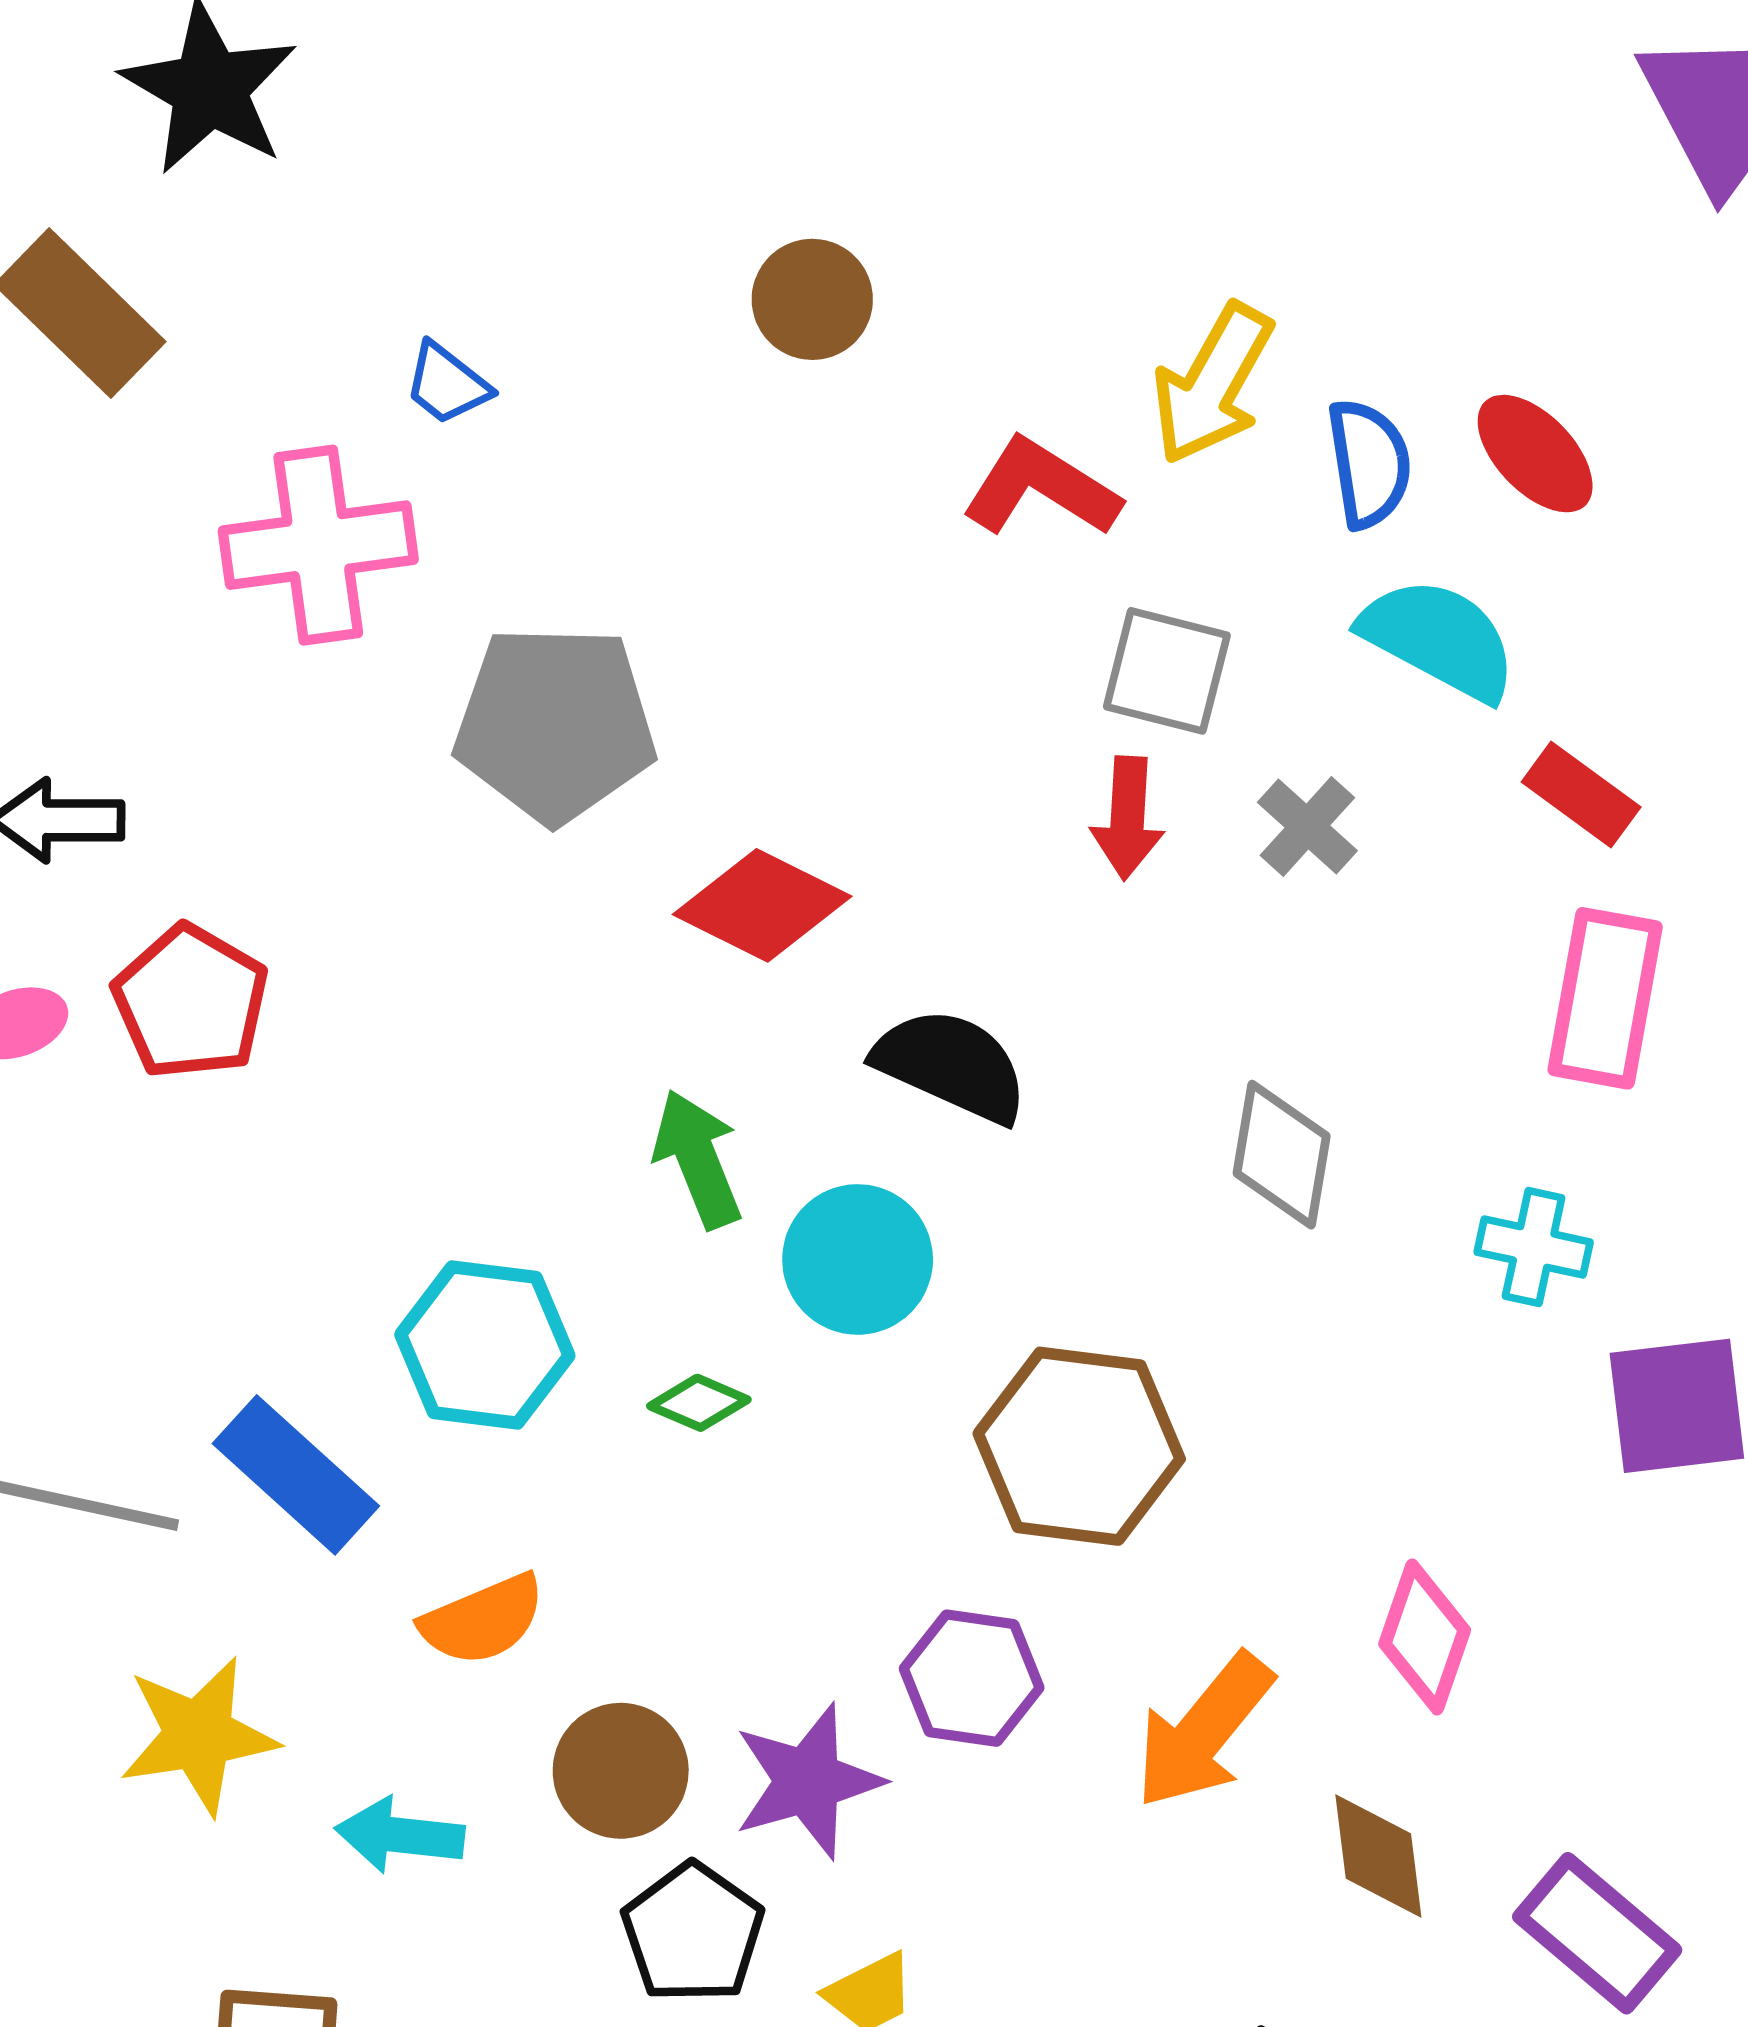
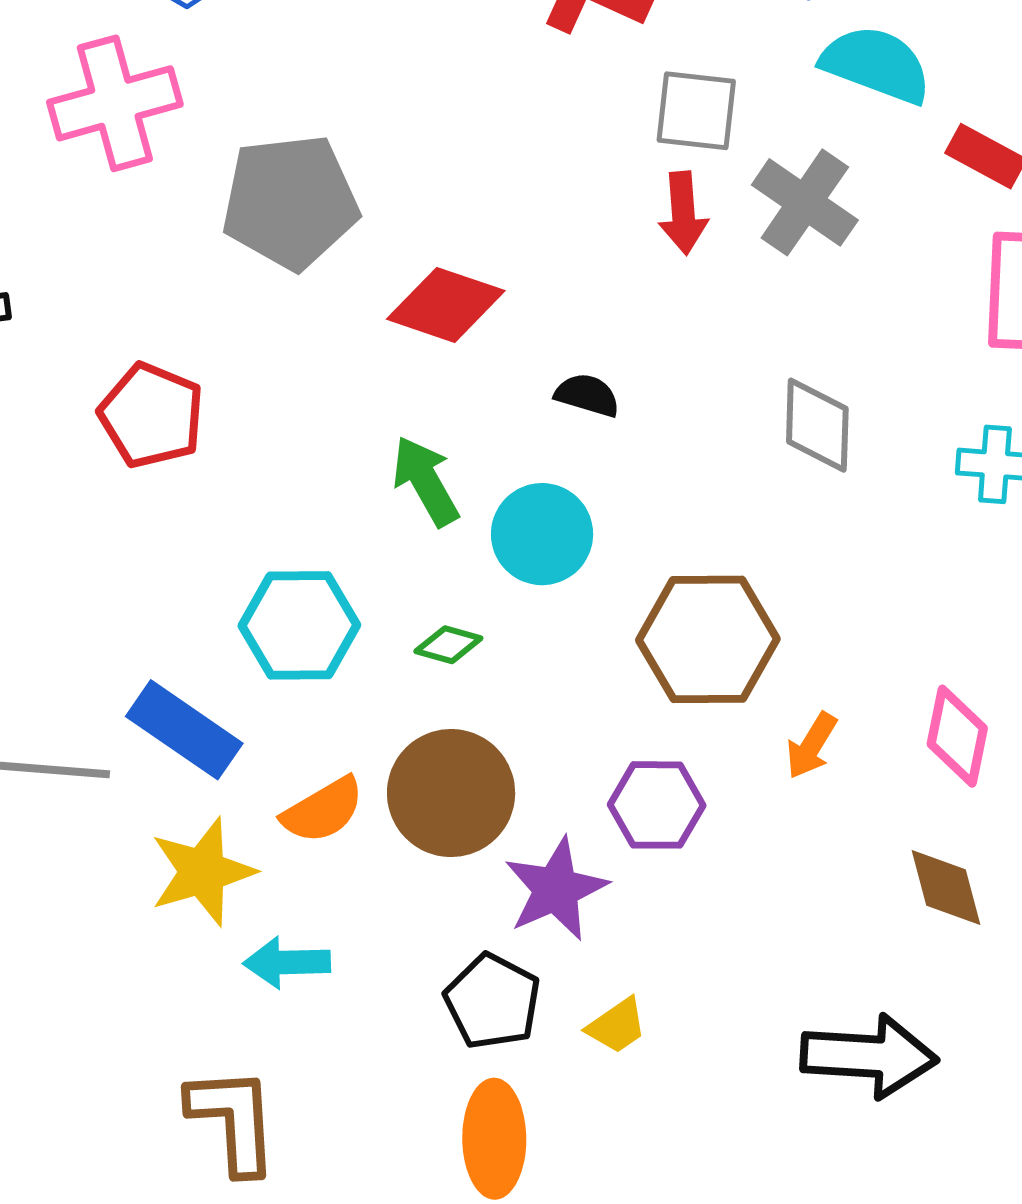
gray cross: (1307, 827) -> (805, 202), size x1.5
red pentagon: (191, 1002) -> (151, 415), moved
black semicircle: (951, 1065) -> (587, 395), size x0.6
orange arrow: (1204, 1731) -> (811, 746), moved, size x0.6
yellow star: (199, 1735) -> (202, 872), moved
brown circle: (621, 1771) -> (451, 793), moved, size x1.4

